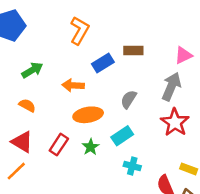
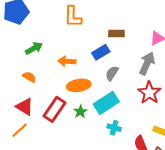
orange L-shape: (79, 31) -> (73, 17), turned 150
blue rectangle: (103, 63) -> (101, 52), moved
cyan rectangle: (122, 136) -> (106, 103), size x1.4
red rectangle: (59, 145) -> (54, 109), size x1.4

